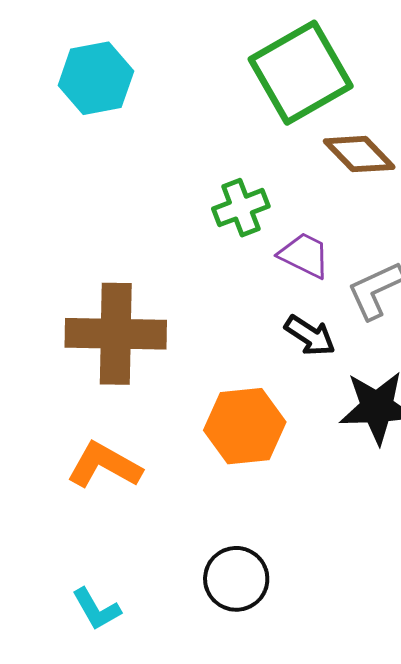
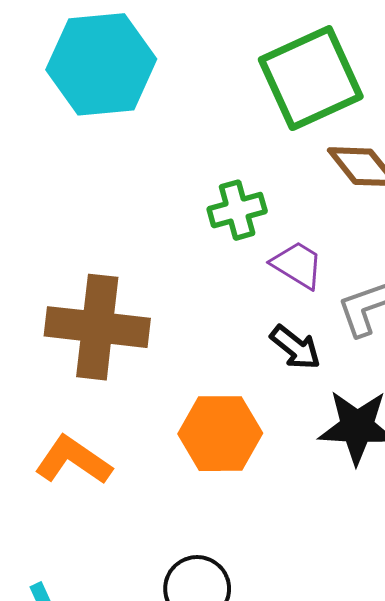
cyan hexagon: (96, 78) -> (101, 64), size x1.4

